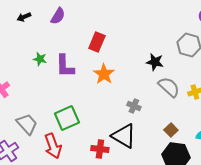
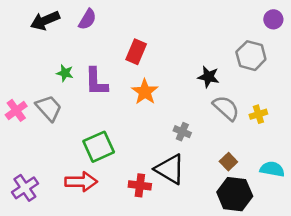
black arrow: (24, 17) -> (45, 21), size x1.6
gray trapezoid: (27, 124) -> (49, 108), moved
red arrow: (53, 146) -> (81, 182), turned -70

